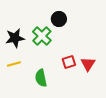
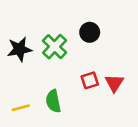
black circle: (59, 19) -> (90, 32), moved
yellow line: (14, 64) -> (21, 108), moved

